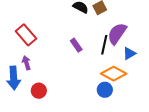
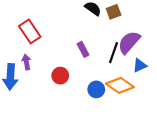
blue circle: (105, 90) -> (96, 89), moved
red circle: (39, 91) -> (60, 76), moved

